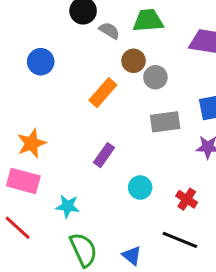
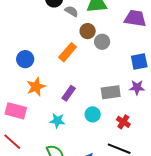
blue circle: (41, 62) -> (25, 59), moved
gray rectangle: (165, 122) -> (111, 92), moved
orange star: (32, 143) -> (36, 87), moved
cyan star: (68, 206) -> (57, 121), moved

